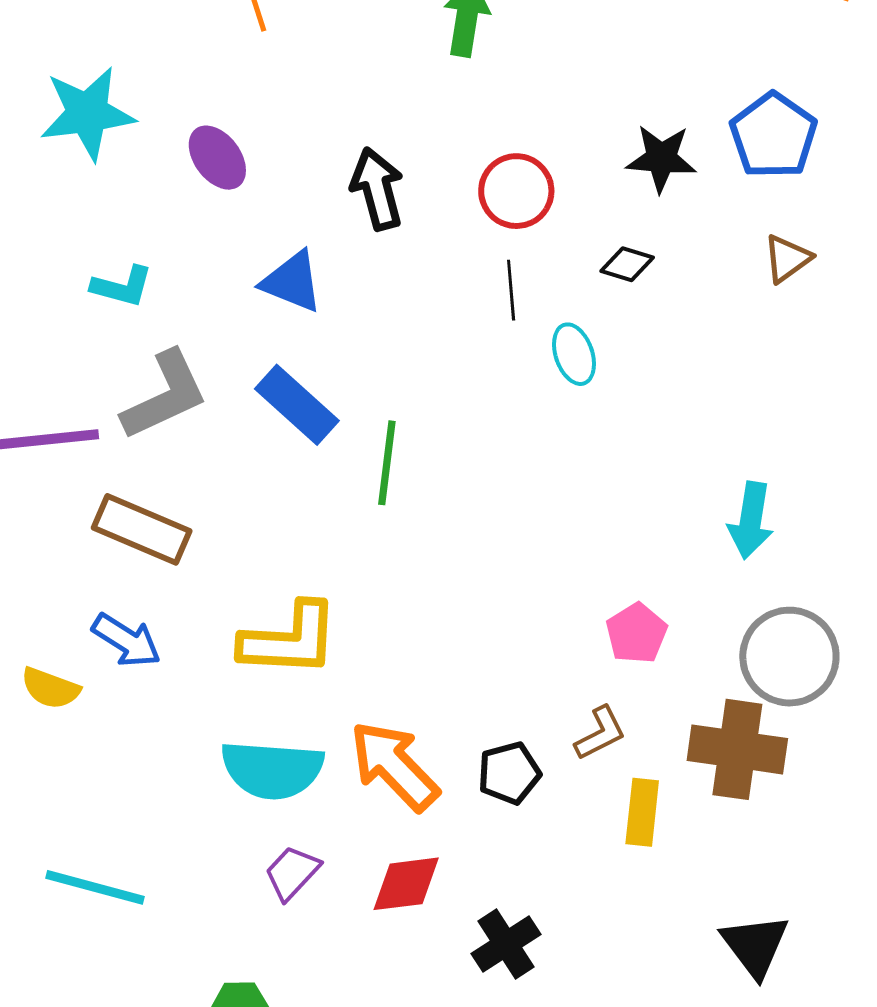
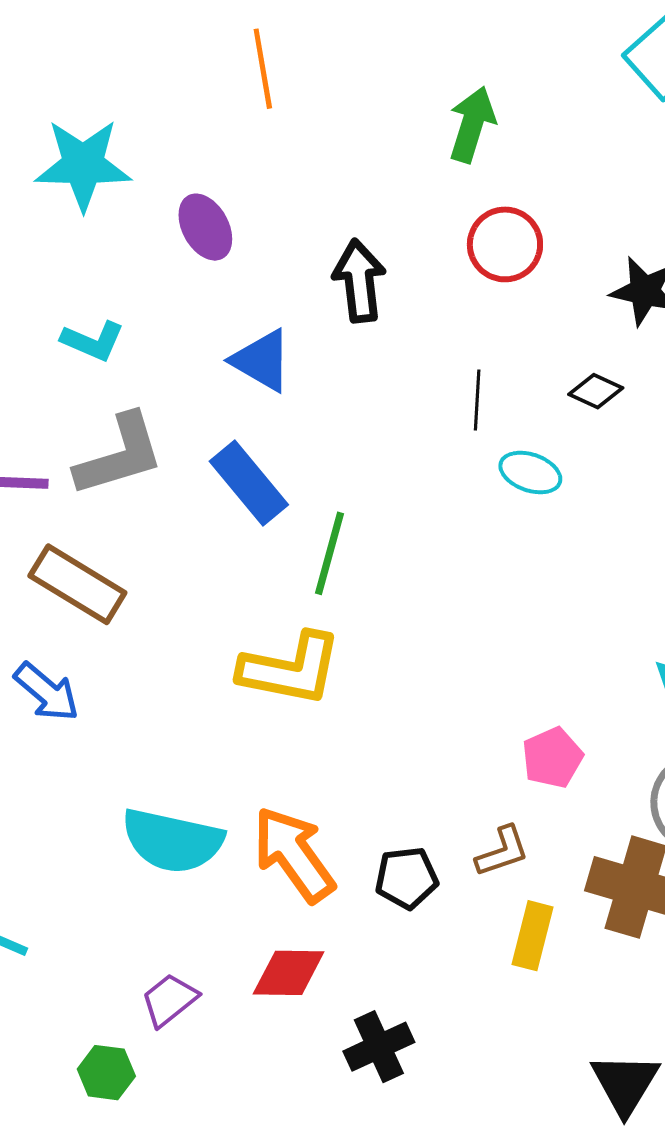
red circle: (516, 191) -> (505, 244), moved
cyan ellipse: (574, 354) -> (530, 473), turned -60
yellow L-shape: (289, 640) -> (290, 669), moved
purple trapezoid: (292, 873) -> (169, 1000), moved

